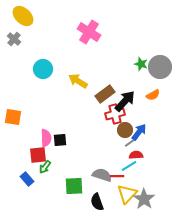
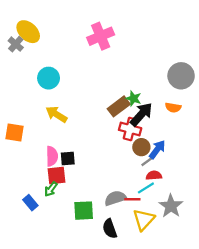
yellow ellipse: (23, 16) -> (28, 32), moved
pink cross: (89, 32) -> (101, 36), turned 35
green star: (141, 64) -> (133, 98), moved
yellow arrow: (78, 81) -> (56, 114), moved
orange semicircle: (153, 95) -> (173, 108), turned 40
red cross: (115, 114) -> (130, 129), turned 30
red square: (38, 155) -> (56, 175), moved
gray semicircle: (102, 175) -> (115, 198), turned -36
gray star: (144, 199) -> (171, 206), moved

